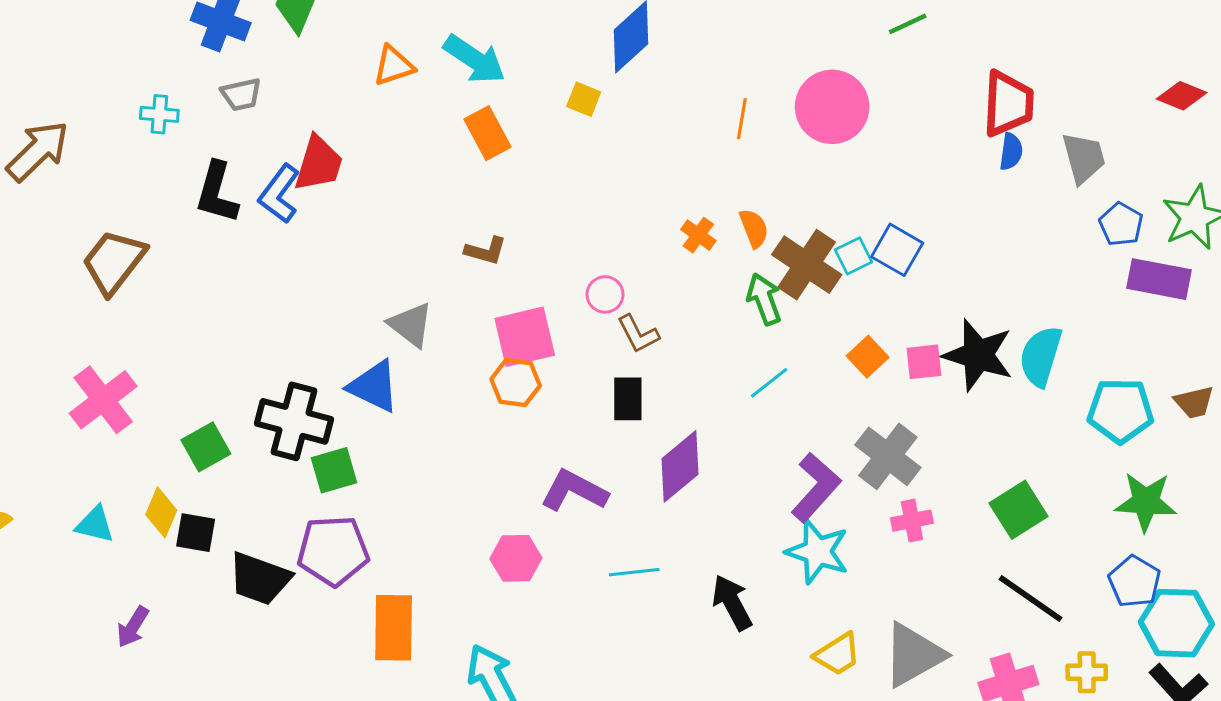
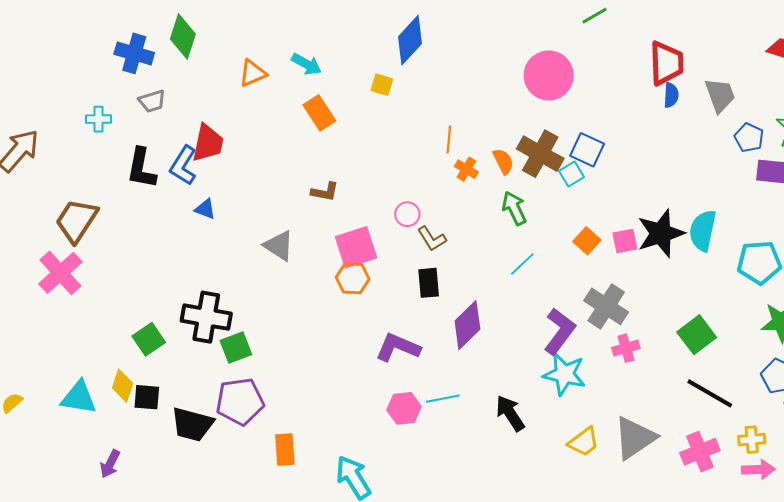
cyan arrow: (475, 59) -> (306, 64), size x0.7
orange line: (742, 119) -> (449, 139), moved
blue square: (897, 250) -> (587, 150), moved
brown cross: (807, 265) -> (540, 154), moved
black star: (978, 355) -> (661, 233), turned -30
blue triangle: (374, 386) -> (205, 209), moved, size x0.6
pink cross: (103, 400) -> (60, 273), moved
cyan triangle: (95, 524) -> (79, 398), size x1.4
pink hexagon: (516, 558) -> (404, 408), moved
orange rectangle: (394, 628) -> (285, 450), size x0.7

